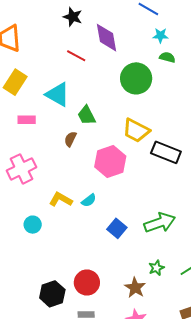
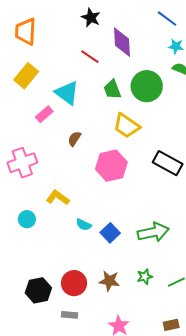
green trapezoid: (86, 115) -> (112, 89), moved
pink rectangle: (27, 120) -> (44, 114), moved, turned -48
yellow trapezoid: (136, 131) -> (127, 126), moved
cyan semicircle: (89, 200) -> (84, 225), moved, turned 56
brown star: (135, 288) -> (109, 281), moved, turned -30

